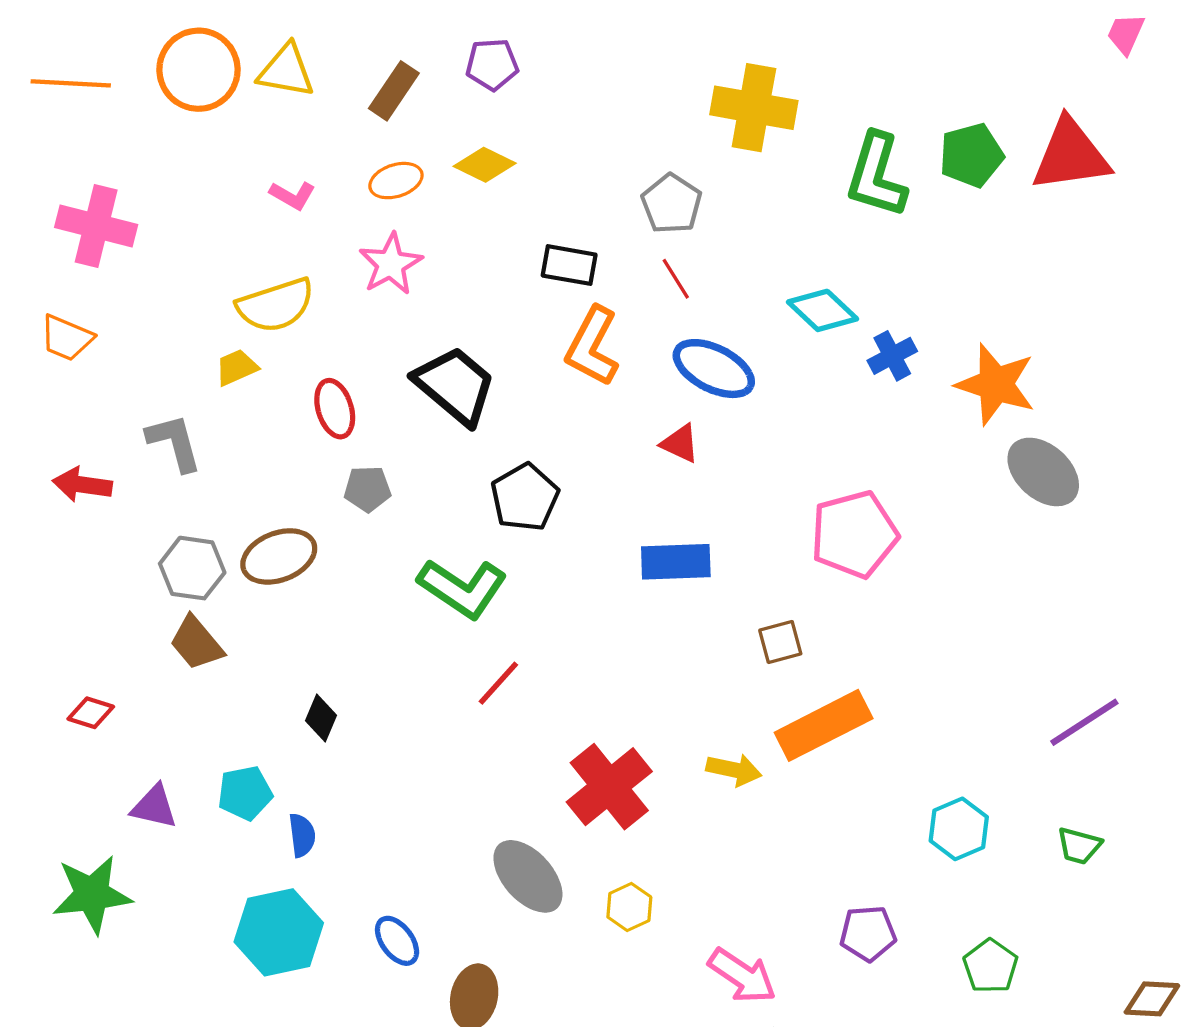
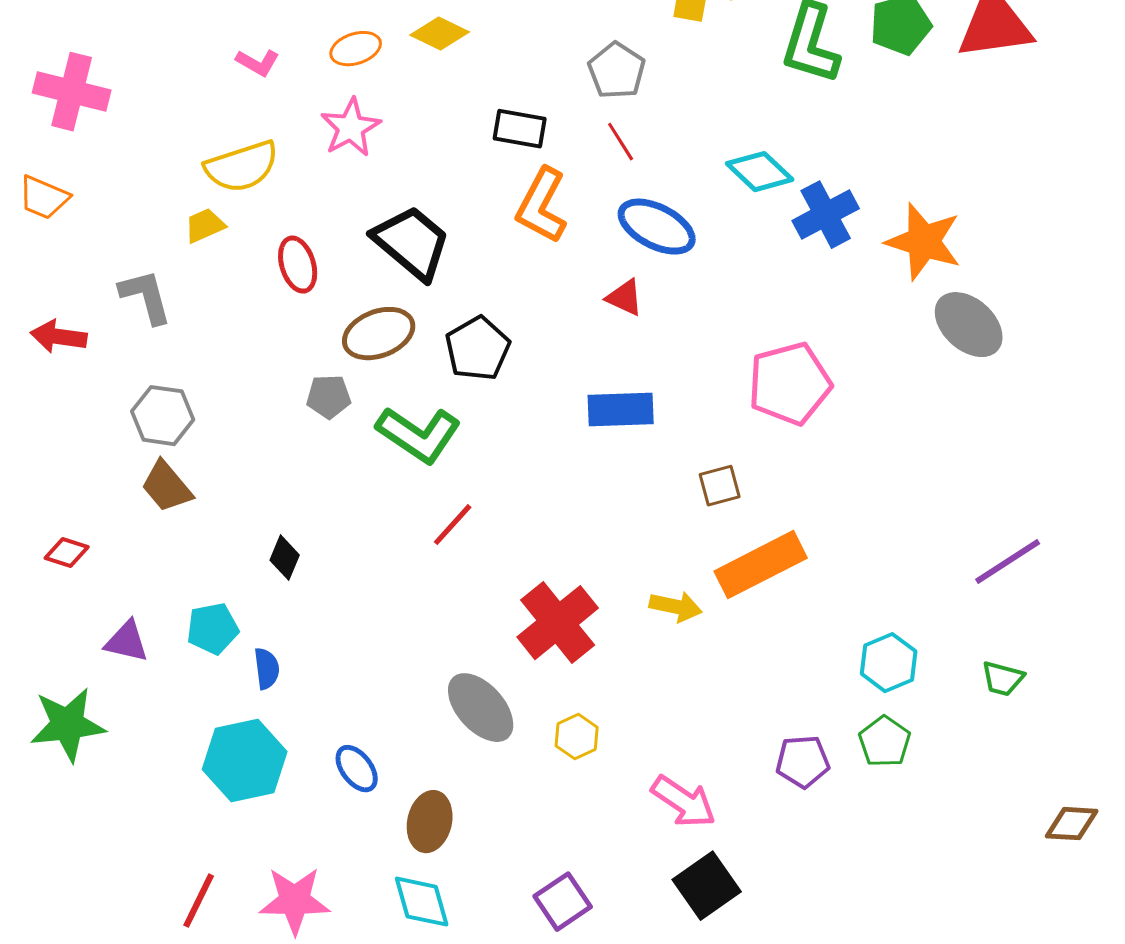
blue cross: (892, 356) -> (826, 215), size x1.4
gray pentagon: (367, 489) -> (329, 397), moved
brown ellipse: (279, 556) -> (379, 334), moved
green pentagon: (990, 966) -> (885, 742), moved

